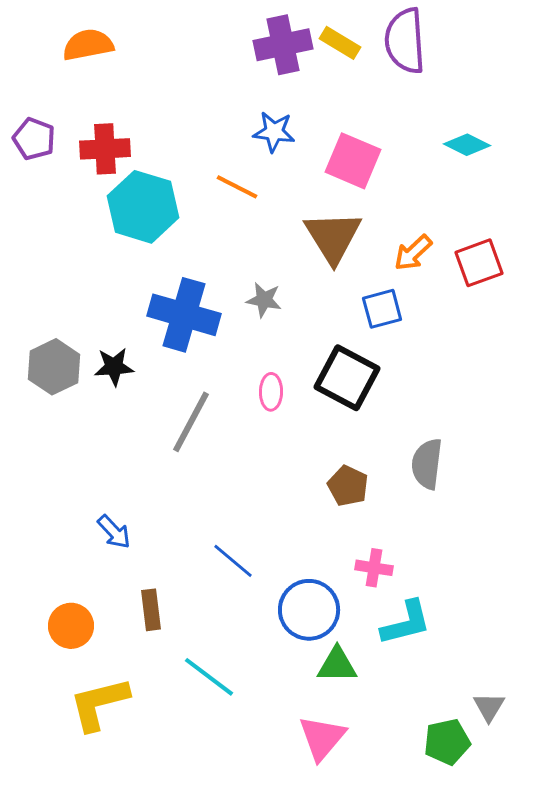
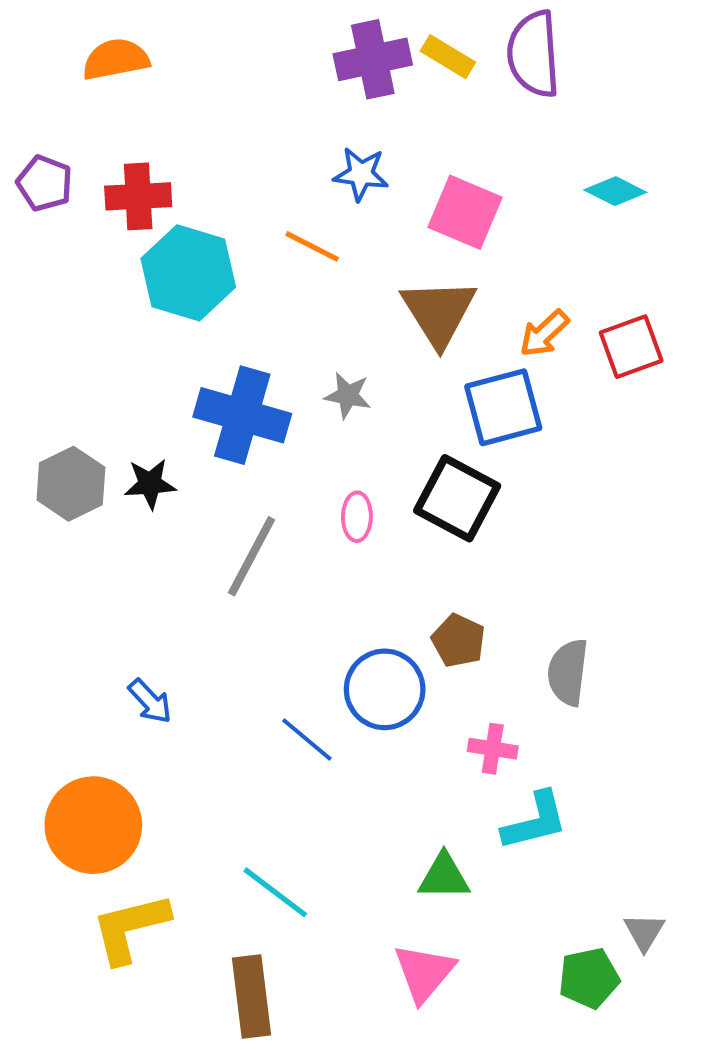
blue square: (382, 309) -> (503, 407), size x1.5
gray semicircle: (427, 464) -> (568, 672), moved
brown rectangle: (151, 610) -> (252, 996), moved, size x1.5
blue circle: (309, 610) -> (385, 689), moved
orange circle: (71, 626) -> (93, 825), size x1.6

